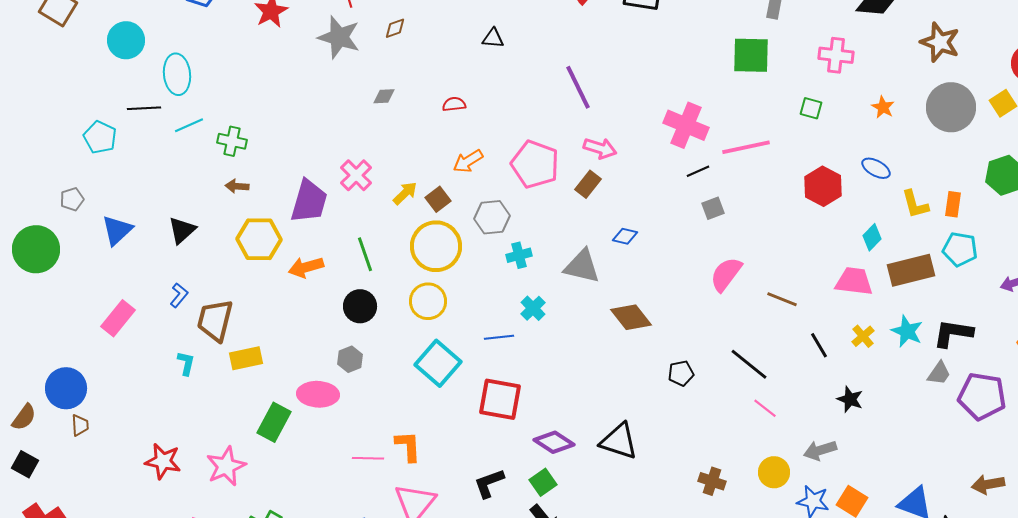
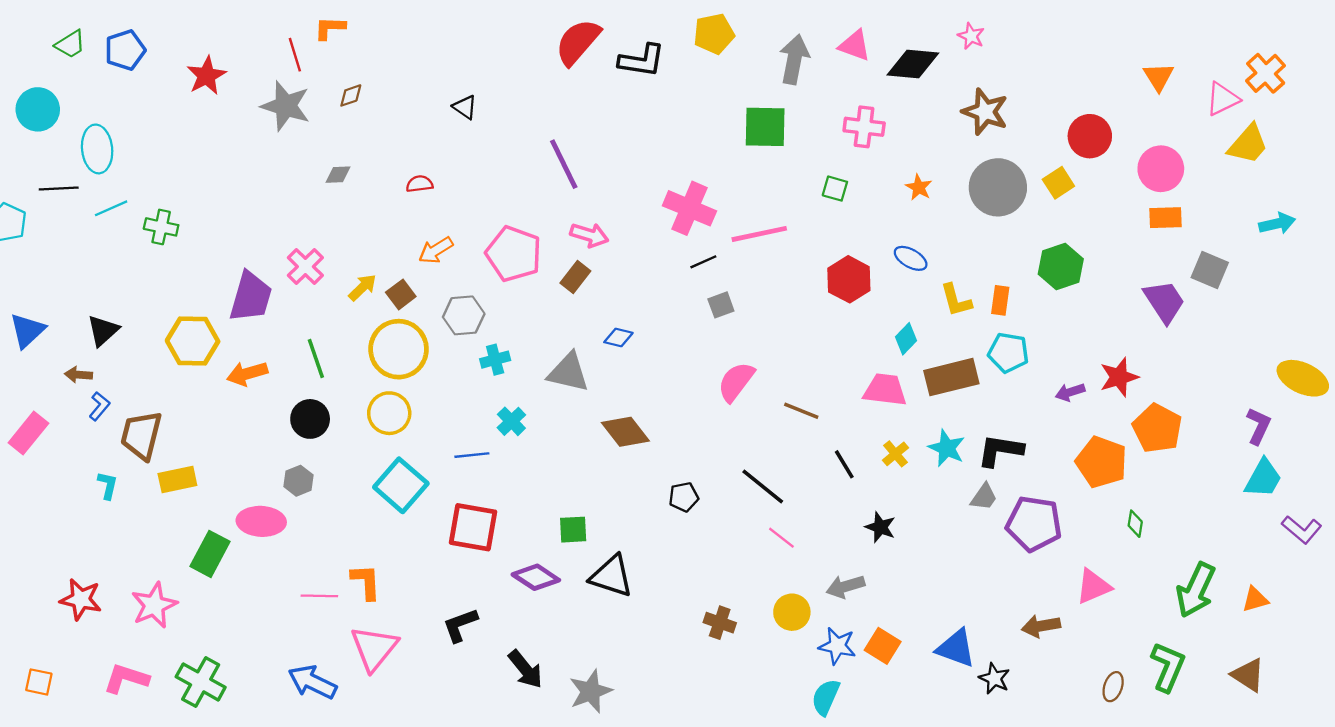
black triangle: (493, 38) -> (465, 107), turned 30
brown arrow: (237, 186) -> (78, 375), moved
green square: (543, 482) -> (573, 530), moved, turned 32

